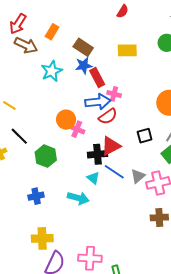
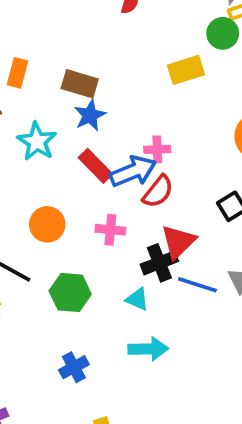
yellow rectangle: (127, 50) -> (186, 70), moved
red rectangle: (97, 77) -> (95, 166), moved
orange circle: (66, 120) -> (47, 224), moved
cyan triangle: (93, 178) -> (137, 299), moved

